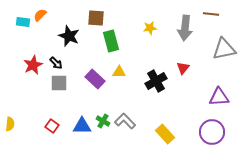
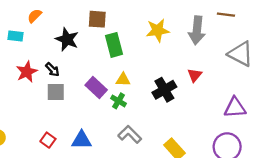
cyan rectangle: (23, 22) -> (16, 36), moved
yellow star: (150, 28) -> (158, 30), size x1.5
gray triangle: (224, 49) -> (241, 54), turned 40
green cross: (103, 121) -> (119, 101), moved

